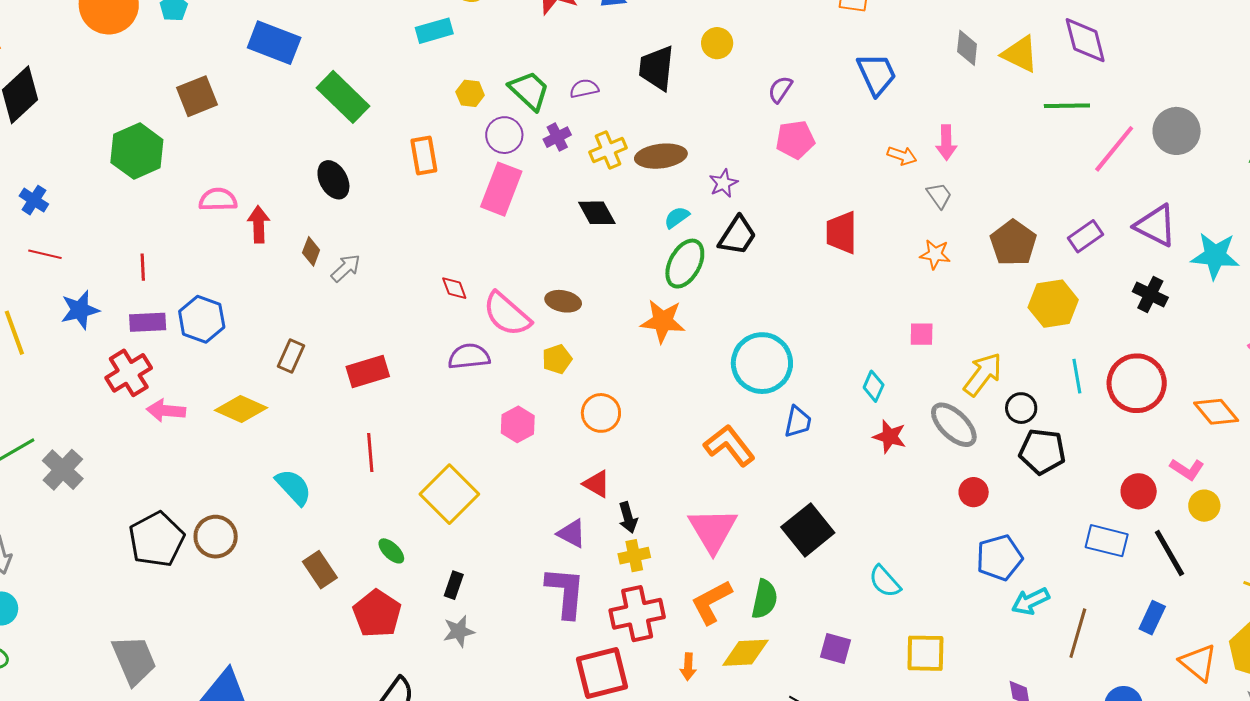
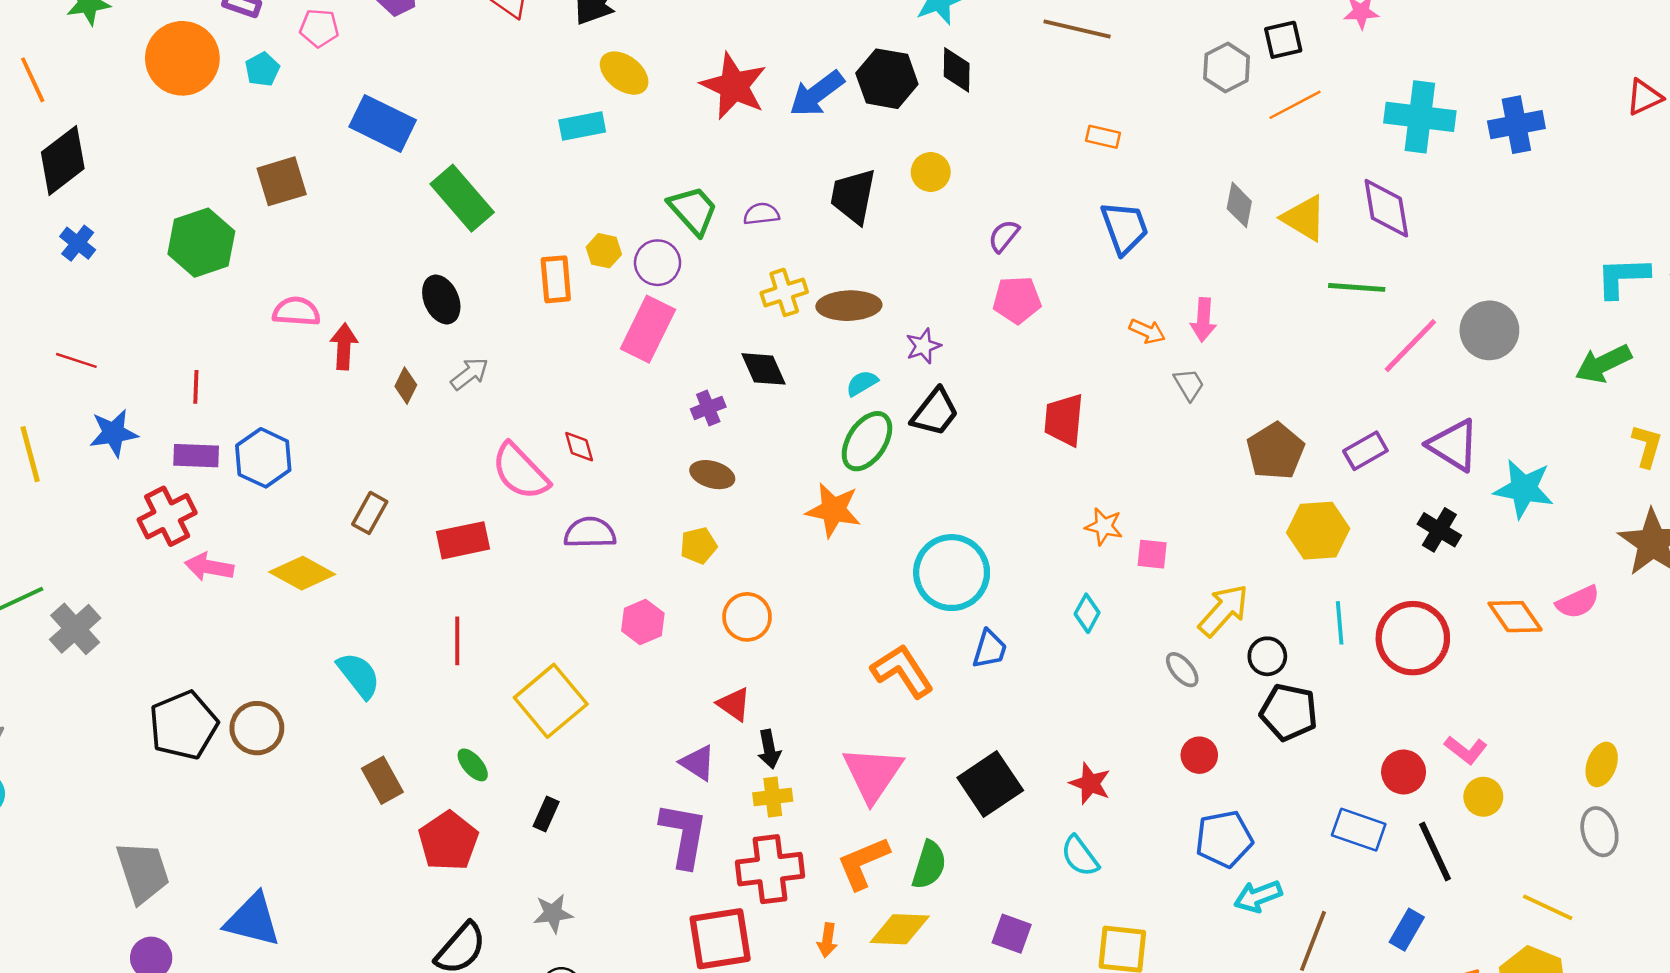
yellow hexagon: (470, 93) -> (604, 251), moved
purple cross: (557, 137) -> (708, 408), moved
blue cross: (34, 200) -> (78, 243), moved
orange star: (935, 254) -> (1104, 526), moved
gray arrow: (346, 268) -> (470, 374), moved
pink semicircle: (507, 314) -> (520, 472), moved
orange diamond: (1216, 412) -> (1515, 617), moved
gray ellipse: (954, 425) -> (1182, 670), size x0.6
red star: (890, 437) -> (1090, 783), moved
gray star: (459, 631) -> (553, 913), moved

